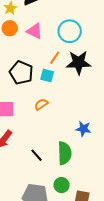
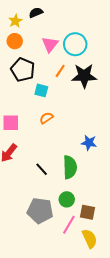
pink triangle: (35, 31) -> (50, 44), moved, turned 42
black pentagon: (21, 73) -> (23, 70), moved
cyan square: (47, 76) -> (41, 90), moved

